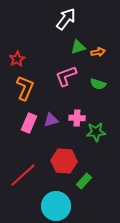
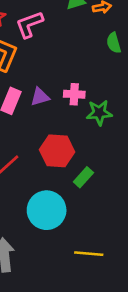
pink L-shape: (66, 76) -> (29, 24), moved
green semicircle: (98, 84) -> (114, 43), moved, turned 56

